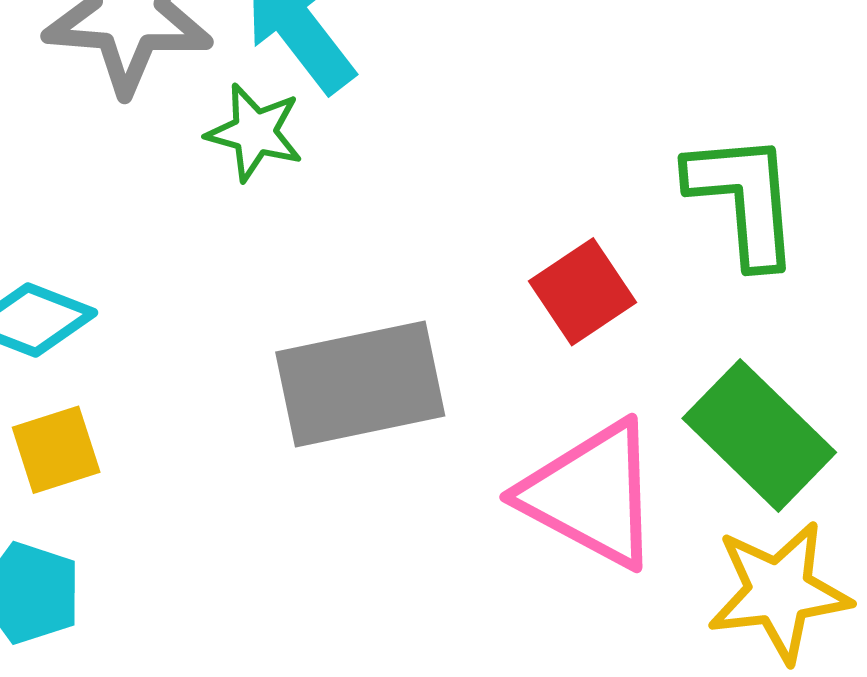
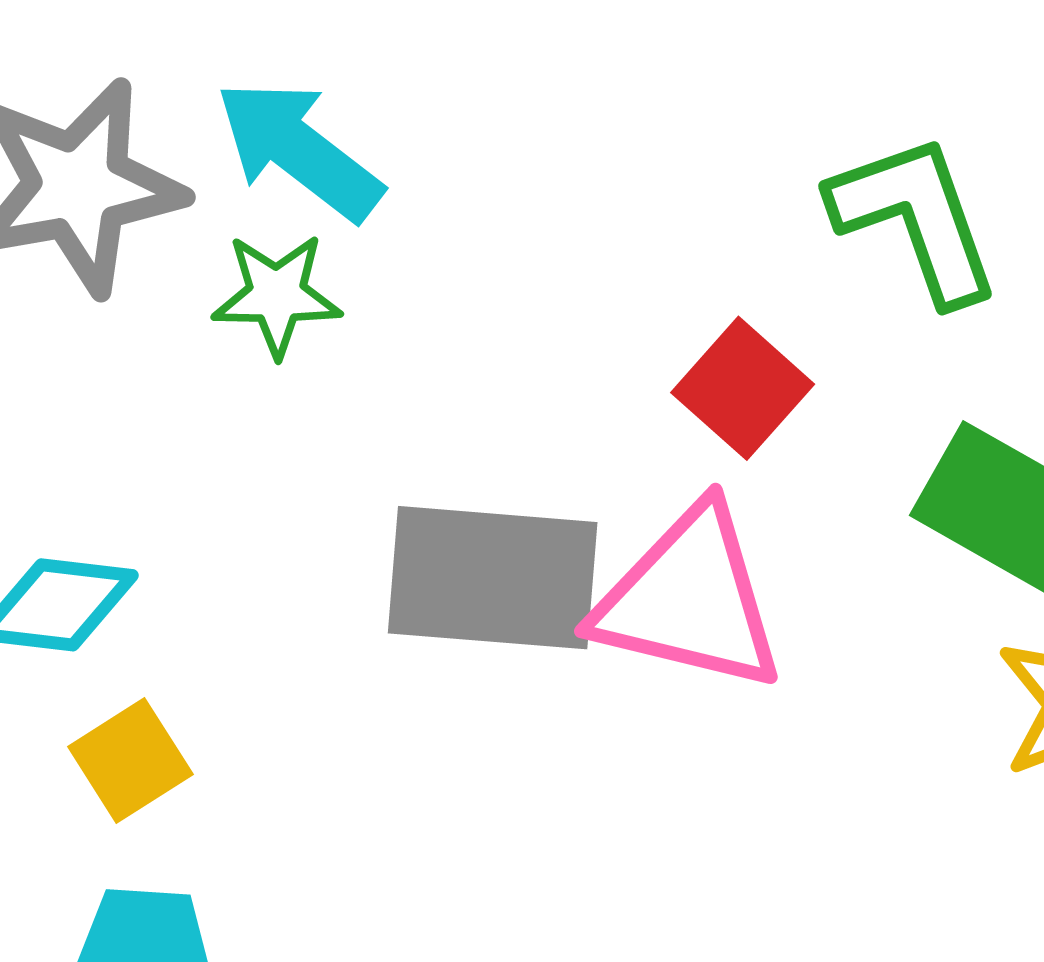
gray rectangle: (360, 384) -> (493, 578), turned 31
pink triangle: (591, 494) -> (689, 599), moved

